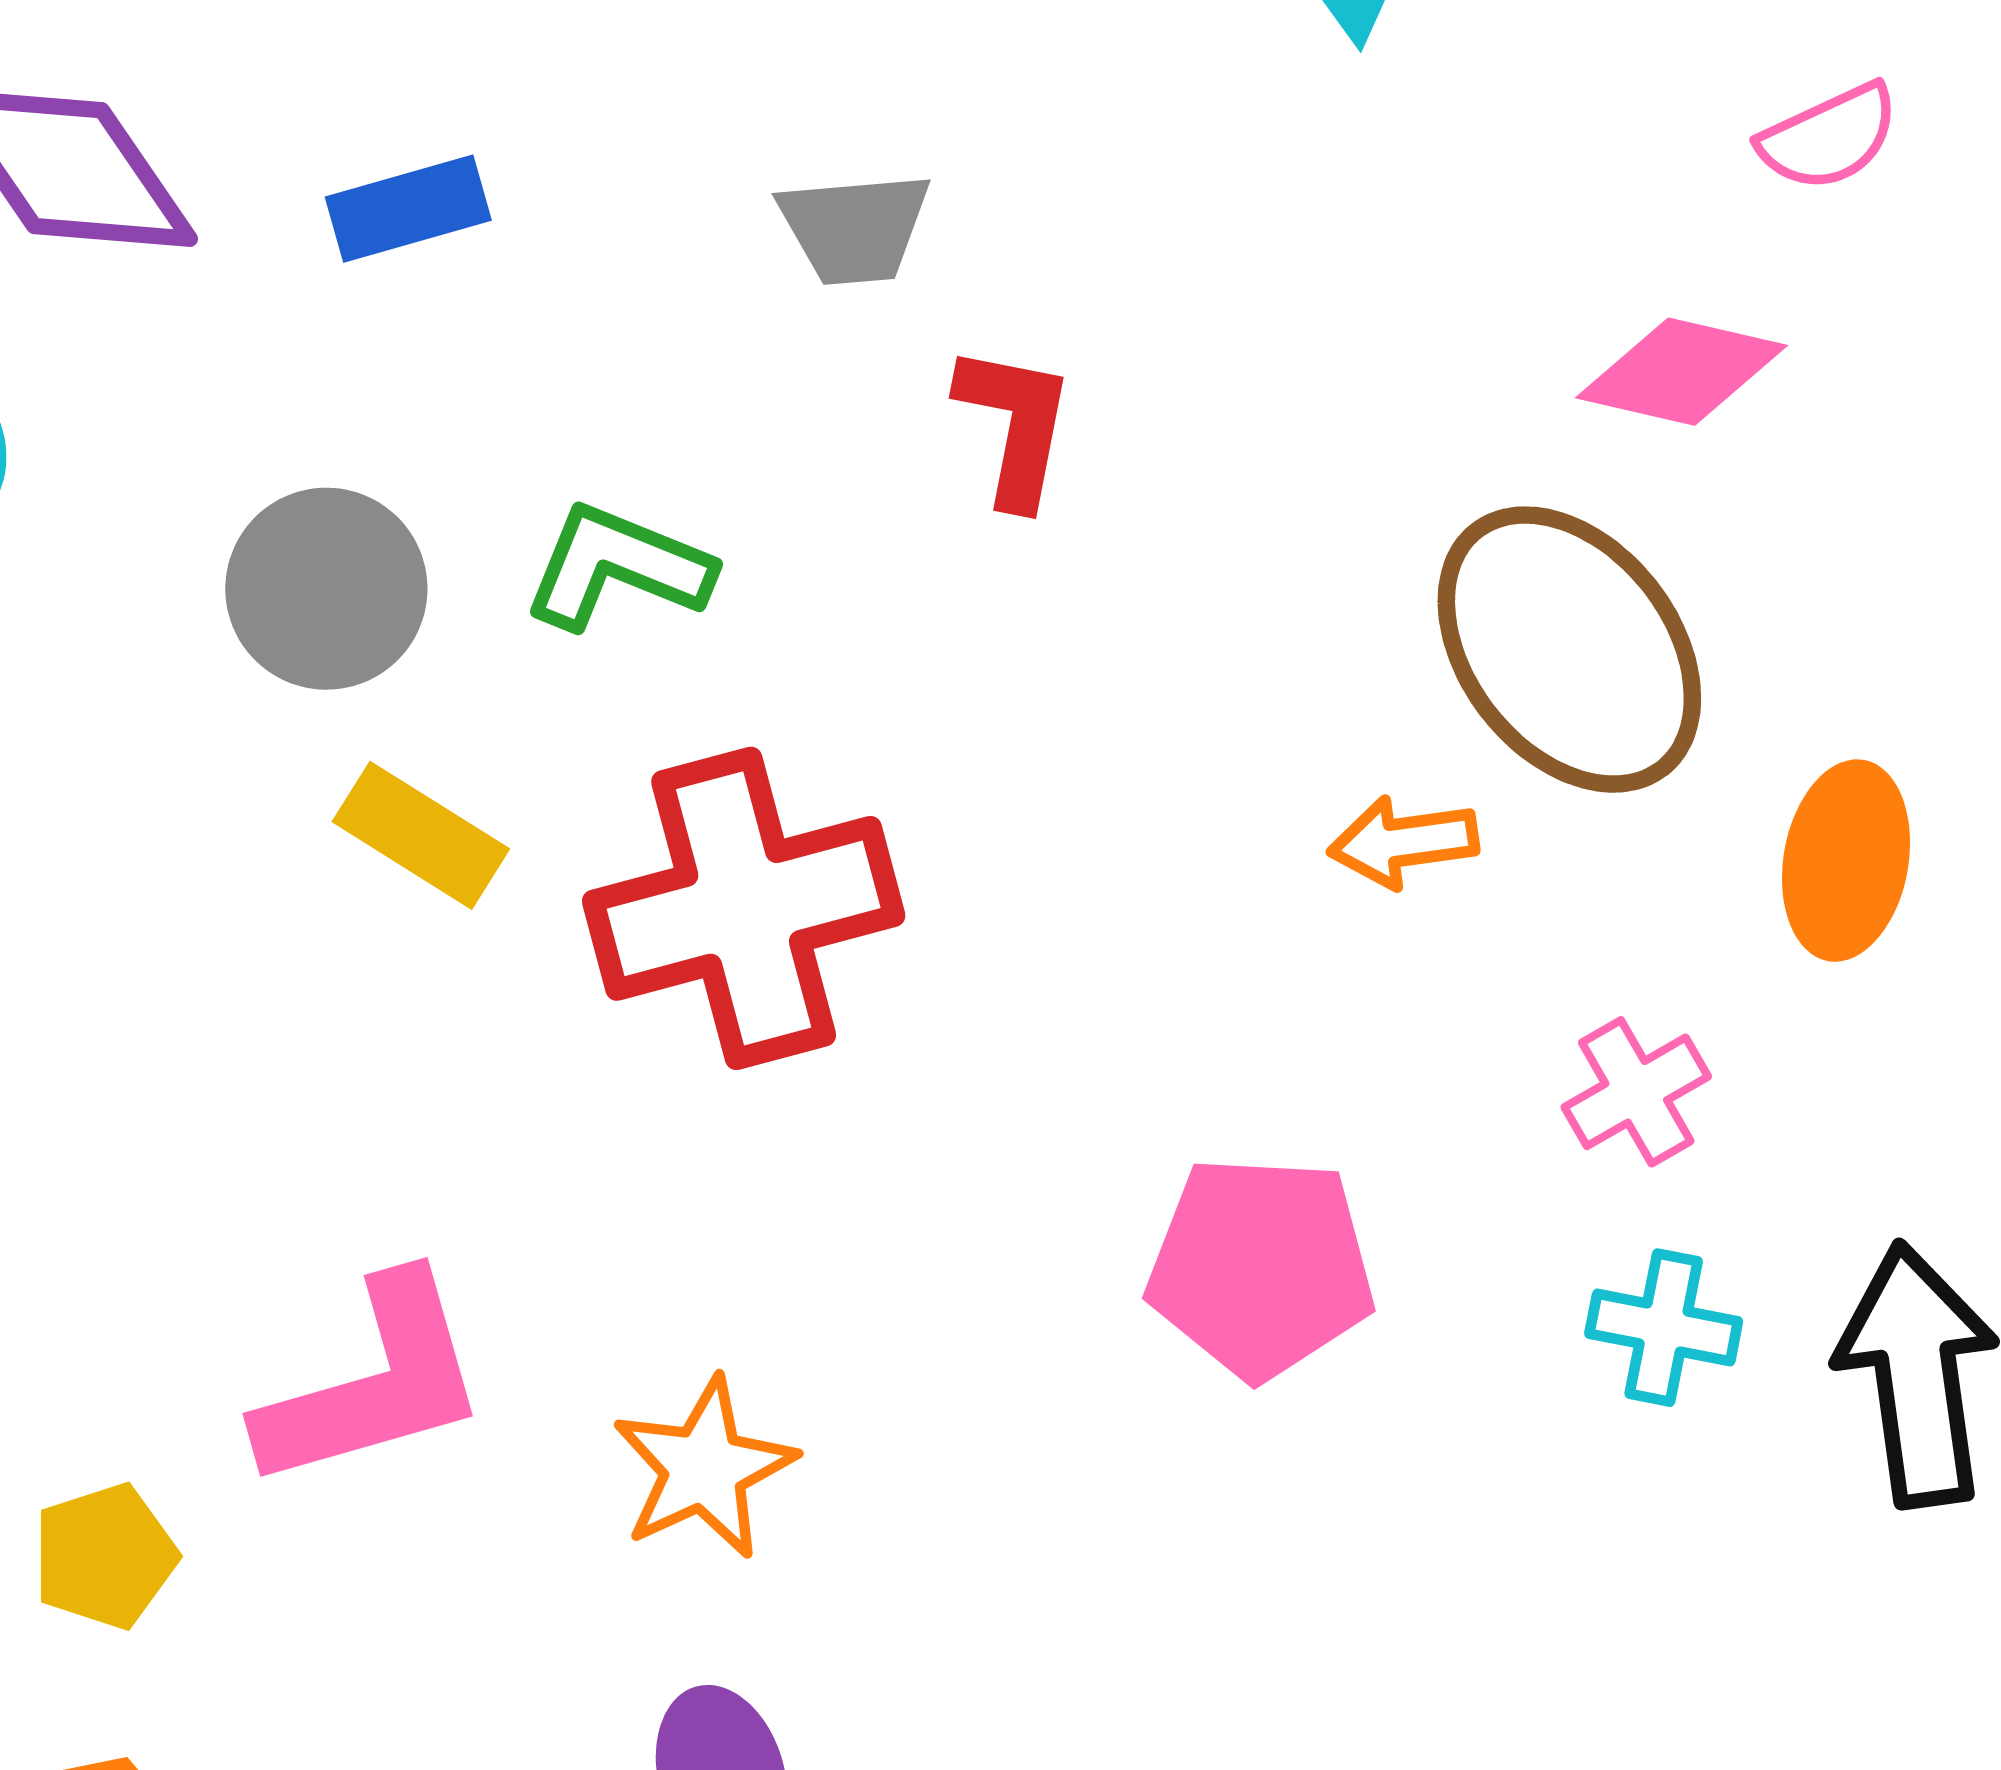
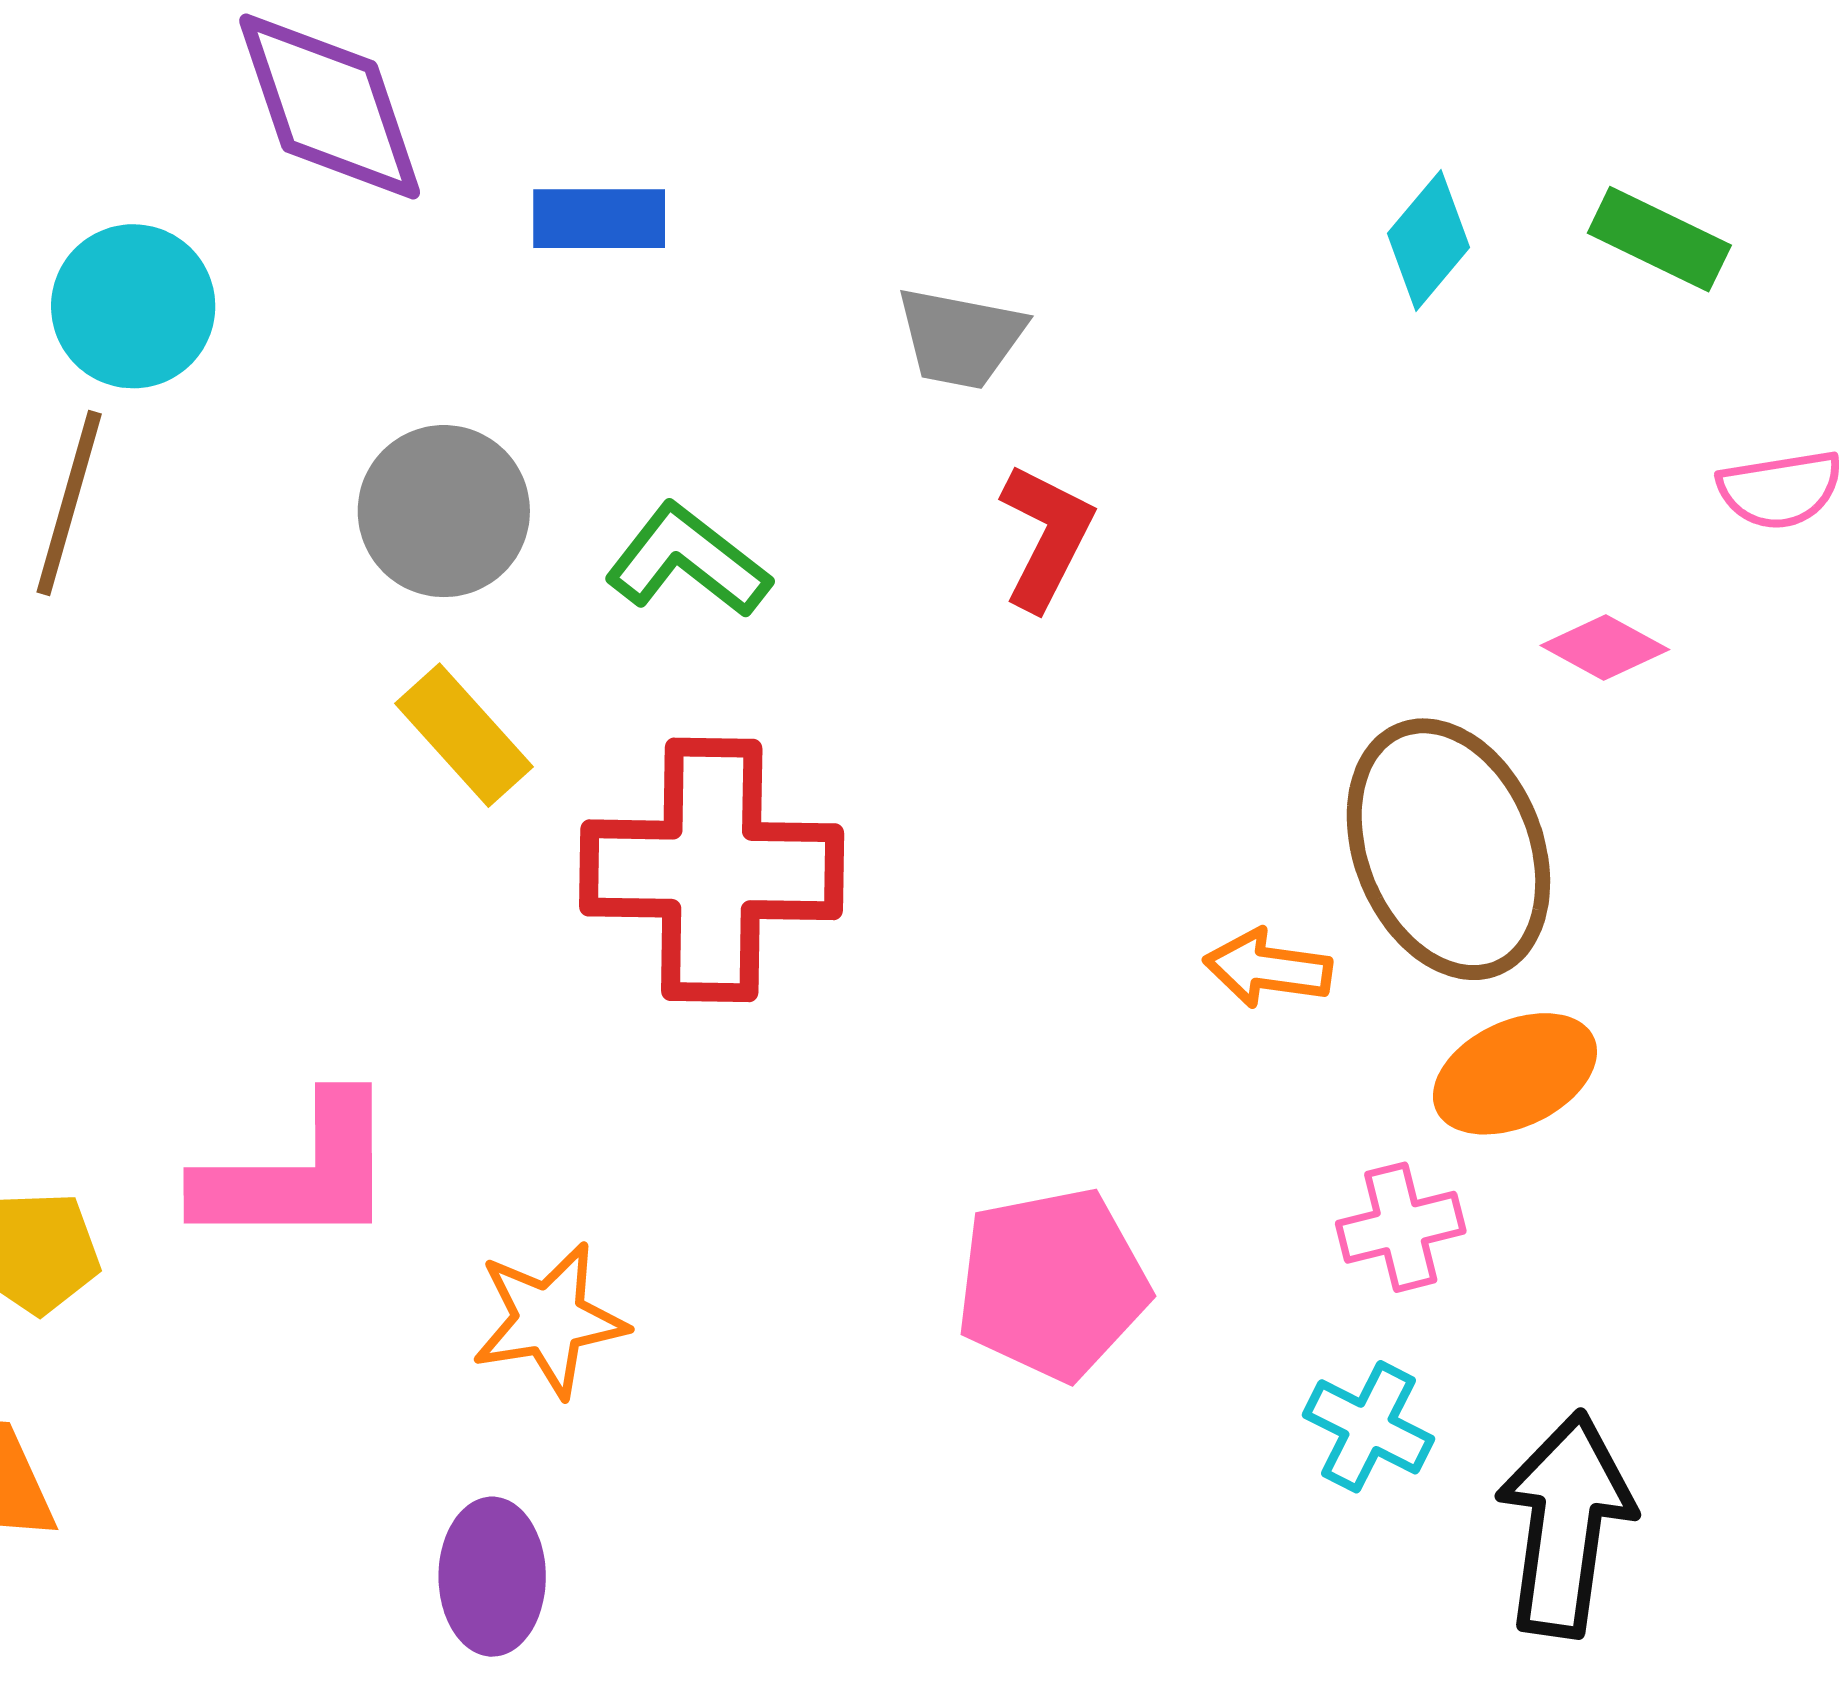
pink diamond: (1682, 372) -> (1605, 648), size x0.7
orange ellipse: (1846, 861) -> (1515, 1074), moved, turned 39
pink pentagon: (1261, 1267) -> (1052, 1284), turned -30

